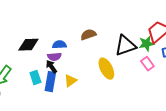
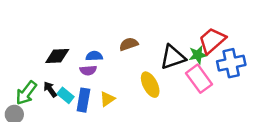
pink rectangle: (147, 64) -> (199, 79), size x1.6
black arrow: (51, 67) -> (50, 89), moved
cyan rectangle: (35, 78) -> (66, 95), turned -32

